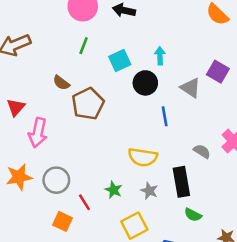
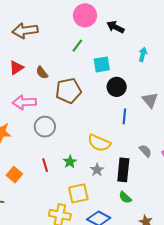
cyan arrow: (160, 56) -> (143, 54), moved
brown semicircle: (61, 83) -> (42, 73), moved
red triangle: (16, 107) -> (16, 68), moved
pink arrow: (38, 133) -> (24, 102), turned 60
gray circle: (56, 180) -> (45, 127), moved
orange square: (63, 221) -> (14, 175), moved

